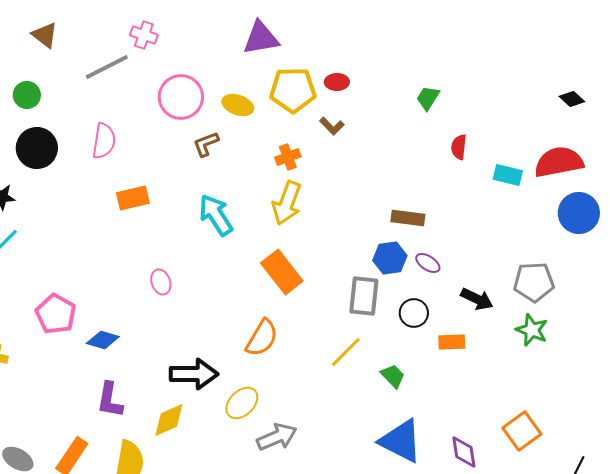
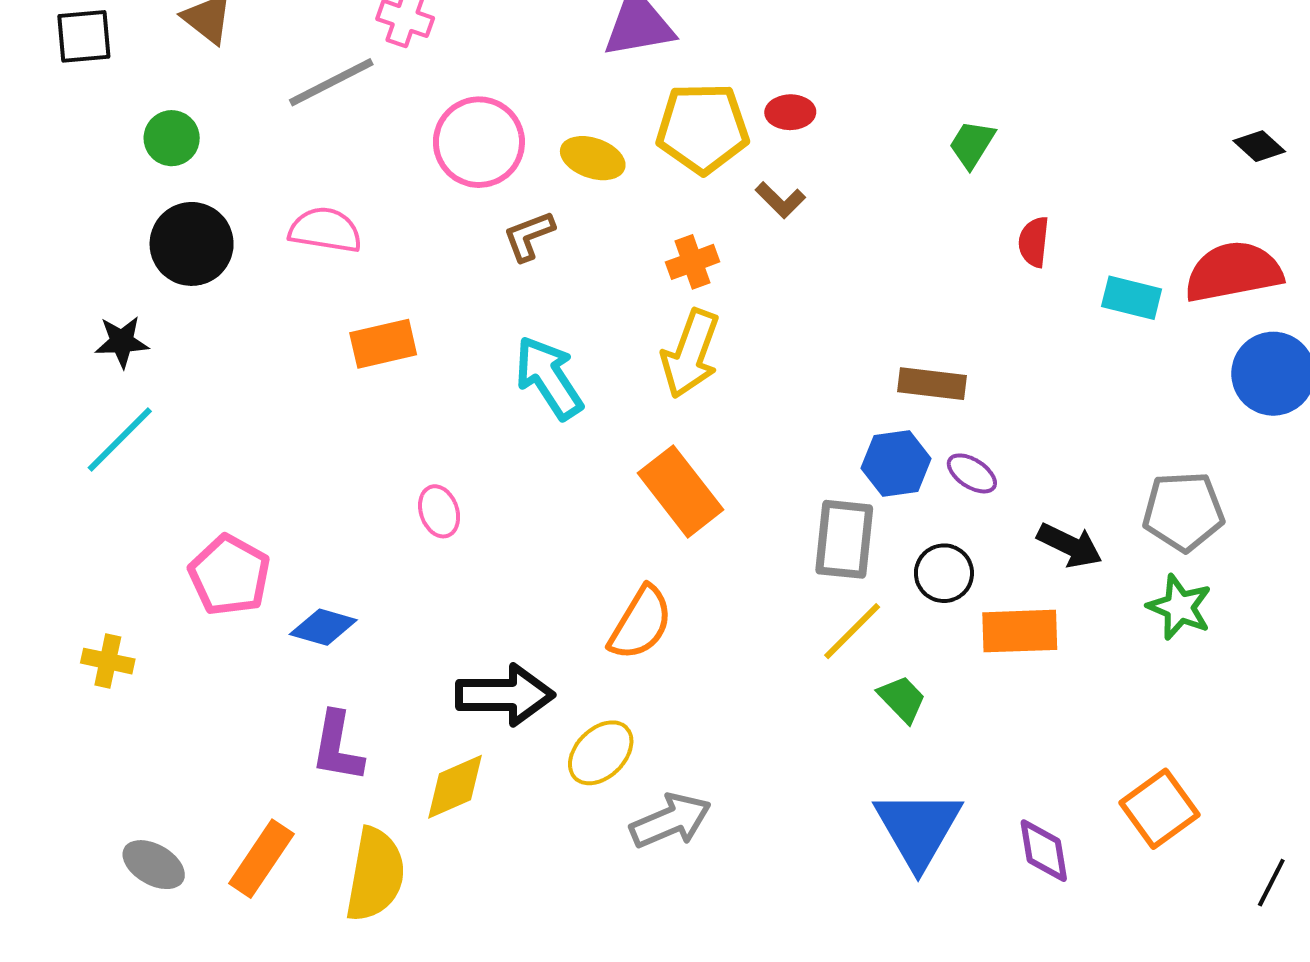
pink semicircle: (104, 141) -> (325, 230), turned -90
orange rectangle: (452, 342) -> (1020, 631), size x1.4
yellow line: (346, 352) -> (852, 631), moved
blue triangle: (401, 441) -> (918, 829), turned 33

